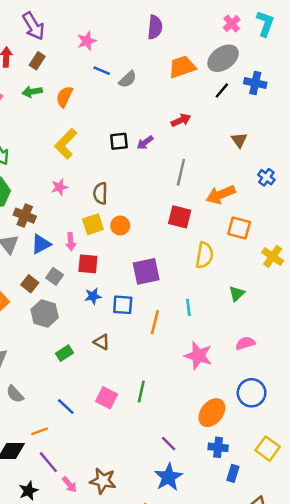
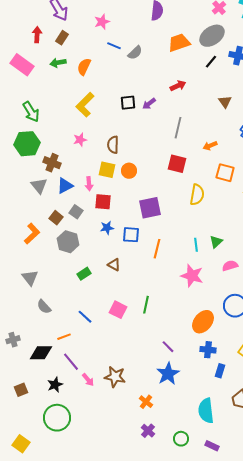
orange arrow: (221, 195) -> (210, 146), size x0.6
yellow square: (93, 224) -> (107, 170), turned 30
green triangle: (237, 294) -> (216, 242), moved
cyan line: (188, 307) -> (196, 245), moved

